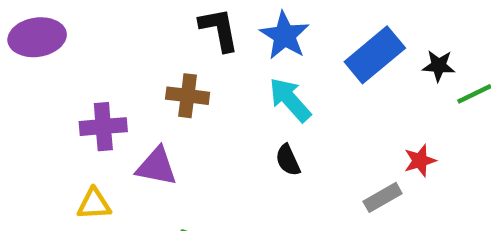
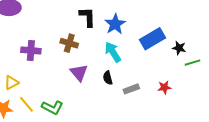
purple triangle: (157, 167) -> (79, 73), moved, turned 30
gray rectangle: (383, 197) -> (131, 89), moved
yellow triangle: (94, 204) -> (11, 83), moved, turned -35

